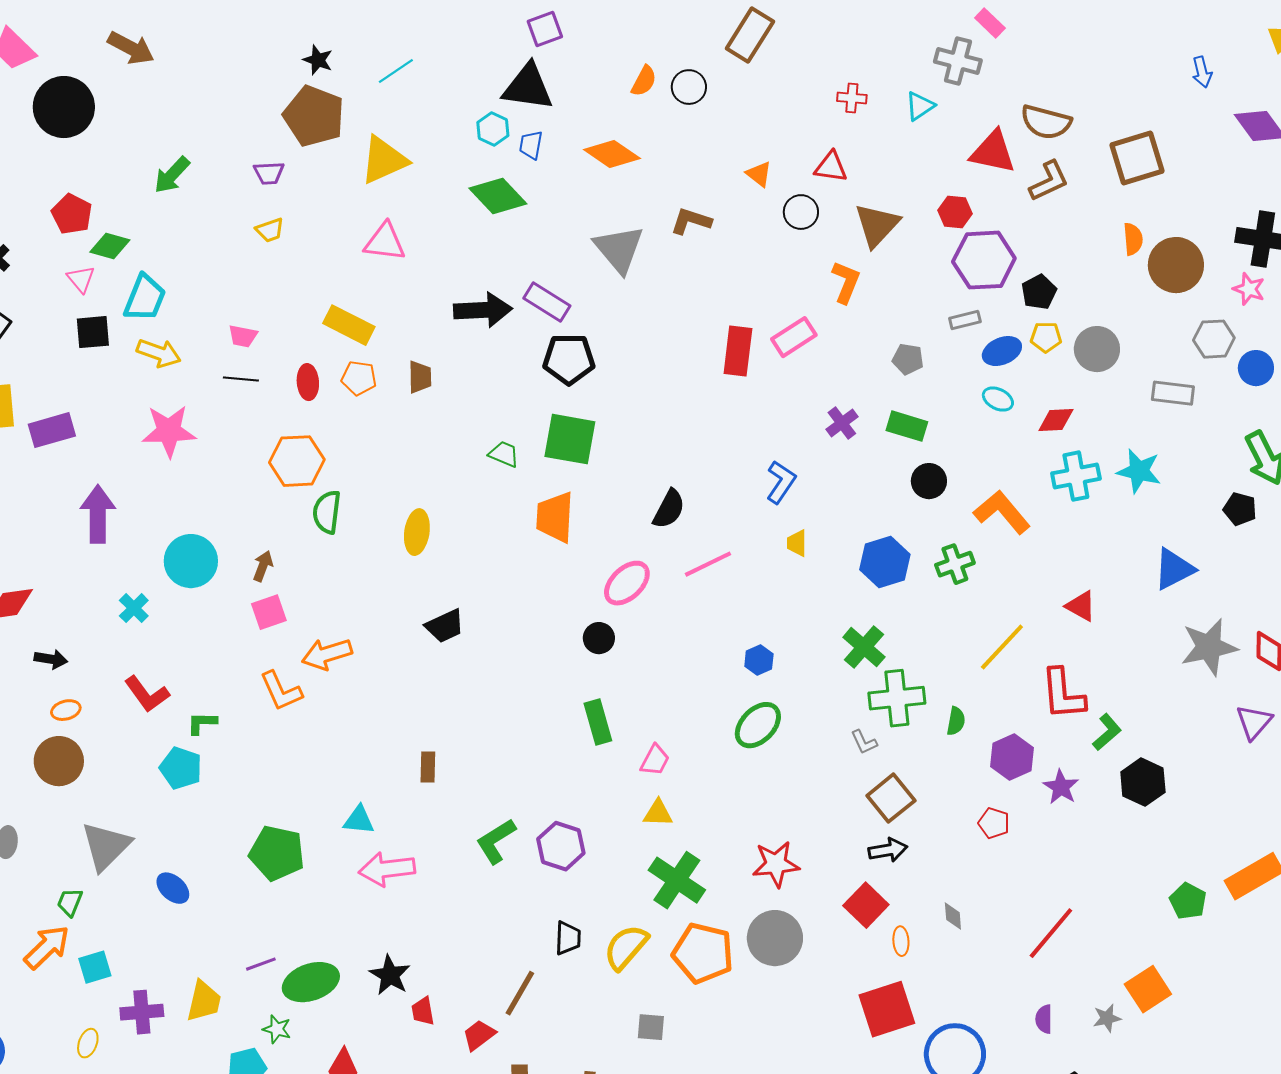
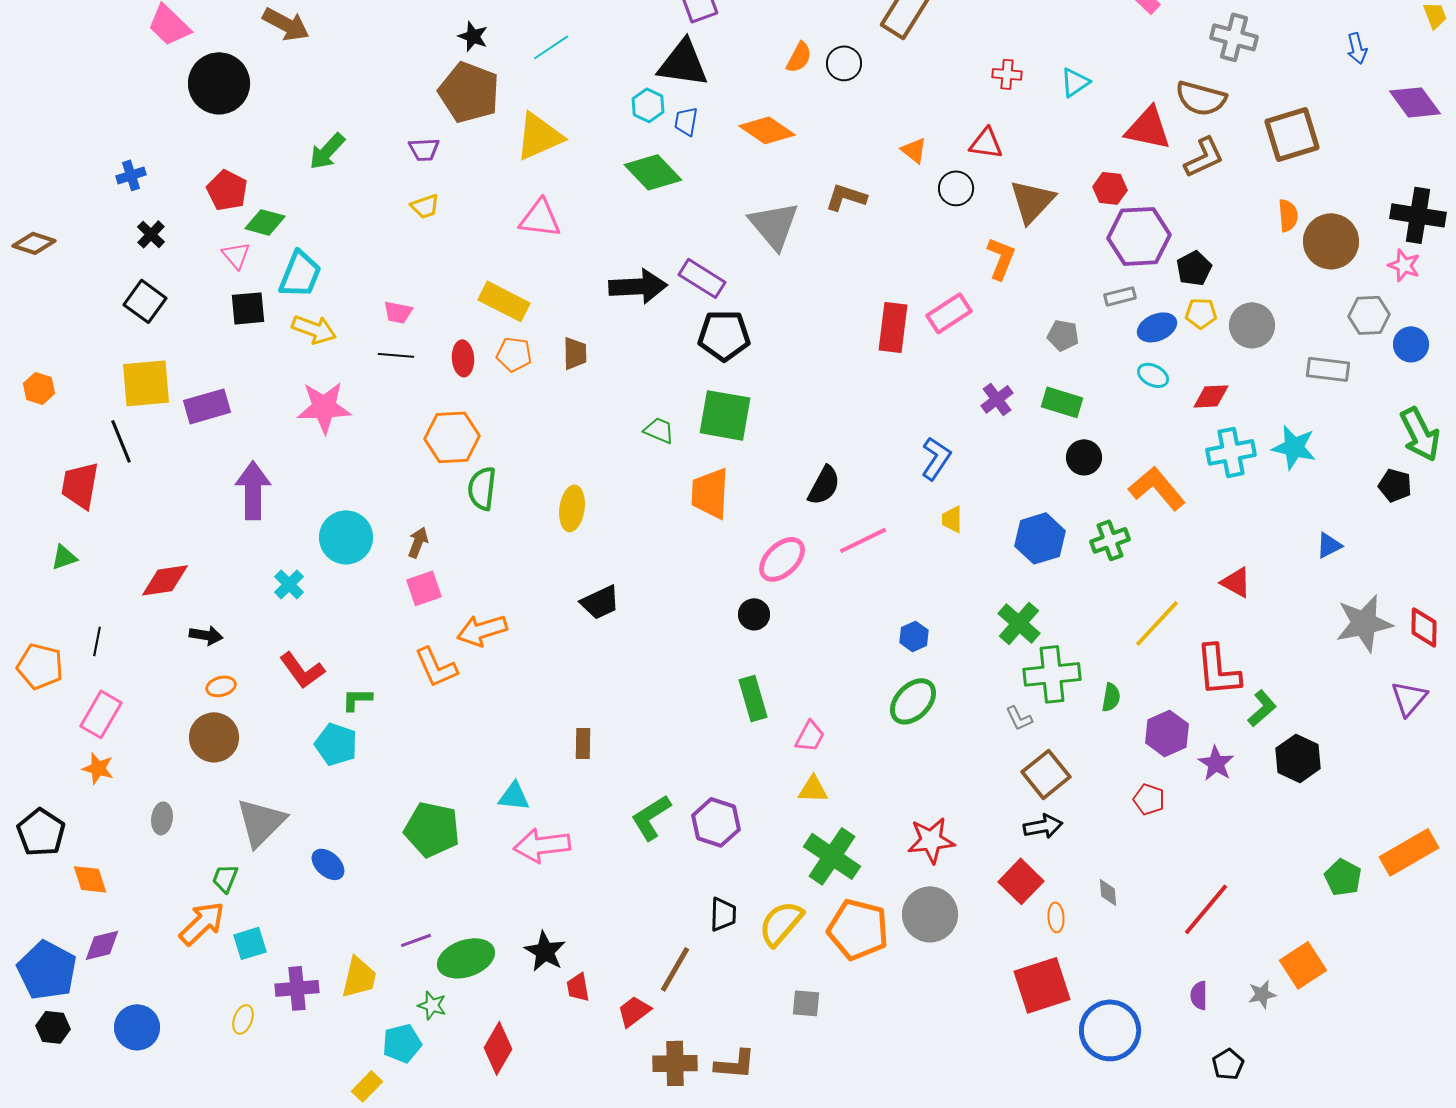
gray cross: (958, 61) -> (1234, 37), moved
blue triangle: (1174, 569) -> (1329, 545), size x0.6

